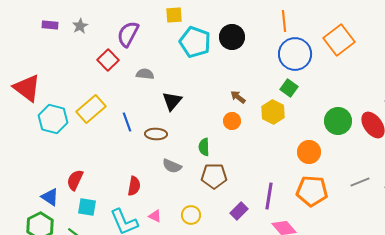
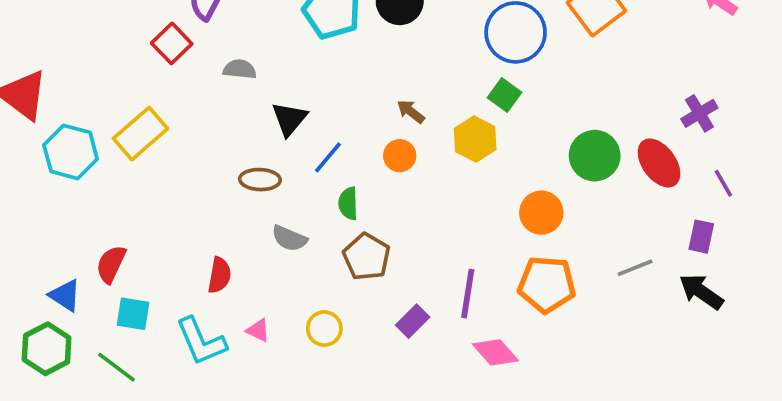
blue line: (127, 122) -> (328, 157), moved, turned 60
brown pentagon: (214, 176) -> (367, 257), turned 30

